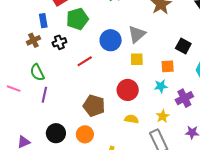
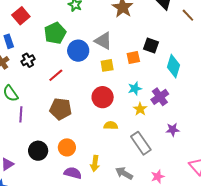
green pentagon: (77, 19) -> (55, 33), moved
gray triangle: (137, 34) -> (103, 41), turned -42
orange square: (168, 66) -> (133, 58), moved
brown pentagon: (94, 106) -> (61, 109), moved
yellow star: (163, 116) -> (140, 109), moved

